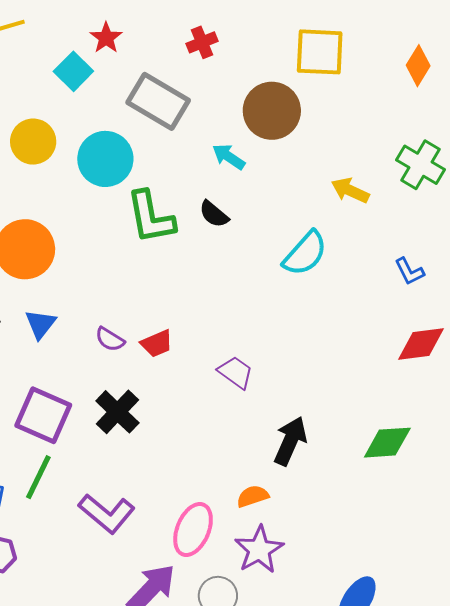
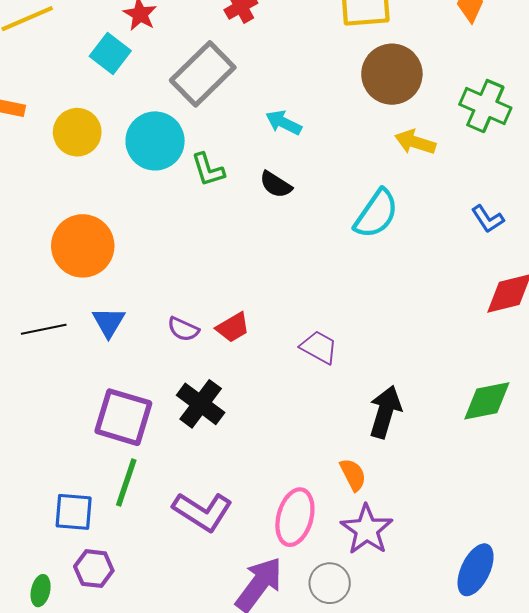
gray rectangle: (158, 101) -> (203, 74), turned -68
brown circle: (272, 111) -> (392, 74), moved
green L-shape: (151, 217) -> (208, 170), moved, size x0.6
orange semicircle: (253, 496) -> (353, 475), turned 88

